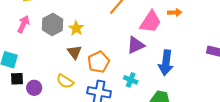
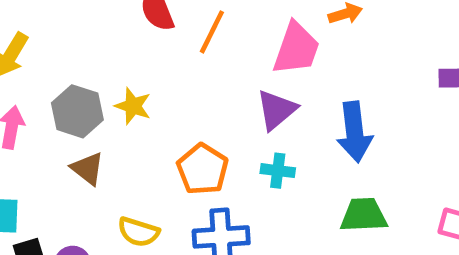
brown triangle: (74, 52) -> (88, 169), moved
cyan cross: (131, 80) -> (278, 171), moved

